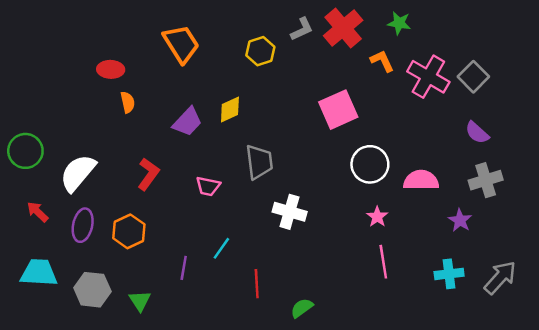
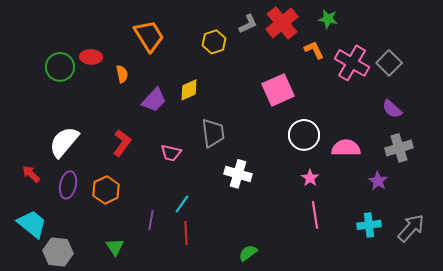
orange semicircle: (128, 102) -> (122, 74), moved
green circle: (25, 151) -> (60, 67), moved
cyan trapezoid: (39, 273) -> (32, 224), turned 36
red line: (257, 284) -> (186, 233), moved
gray hexagon: (92, 290) -> (58, 252), moved

